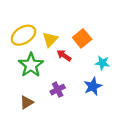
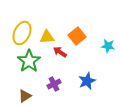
yellow ellipse: (23, 35) -> (22, 33), turned -35
yellow triangle: (50, 39) -> (47, 37), turned 42
cyan star: (102, 63) -> (108, 46), moved

